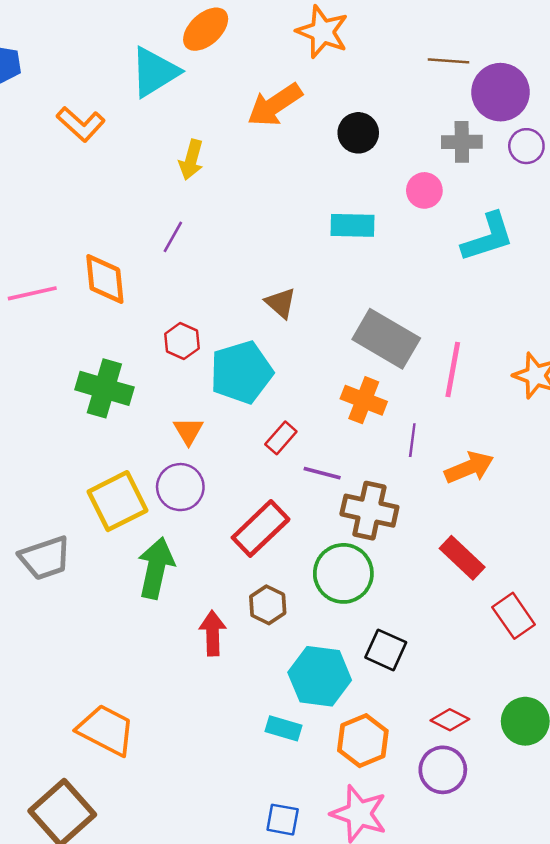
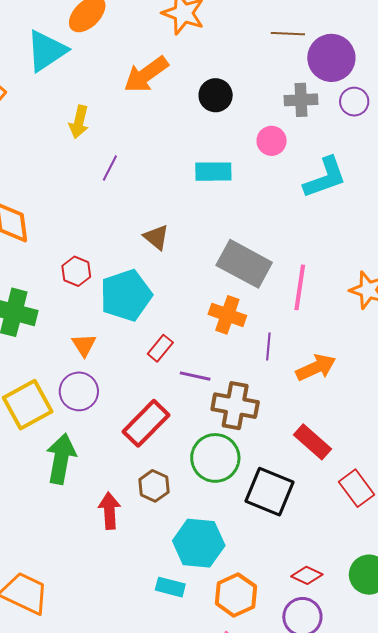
purple line: (173, 237) -> (110, 168), moved
black square: (386, 650) -> (270, 492), moved, size x1.4

